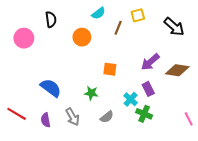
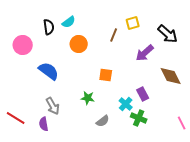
cyan semicircle: (98, 13) -> (69, 22), moved
purple arrow: (150, 62) -> (145, 53), moved
brown diamond: (177, 70) -> (171, 76), turned 55
blue semicircle: (51, 88) -> (49, 71), moved
gray arrow: (73, 117) -> (53, 106), moved

